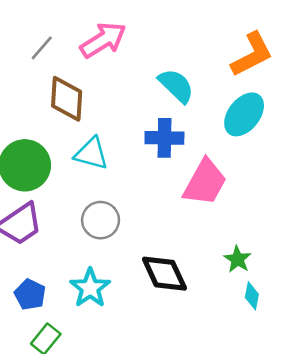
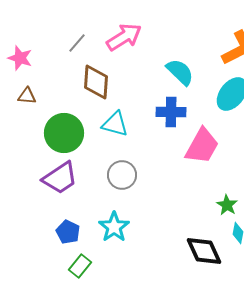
black diamond: (164, 274) -> (204, 251), moved

